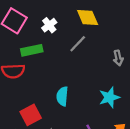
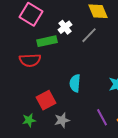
white cross: (49, 25) -> (65, 27), moved

